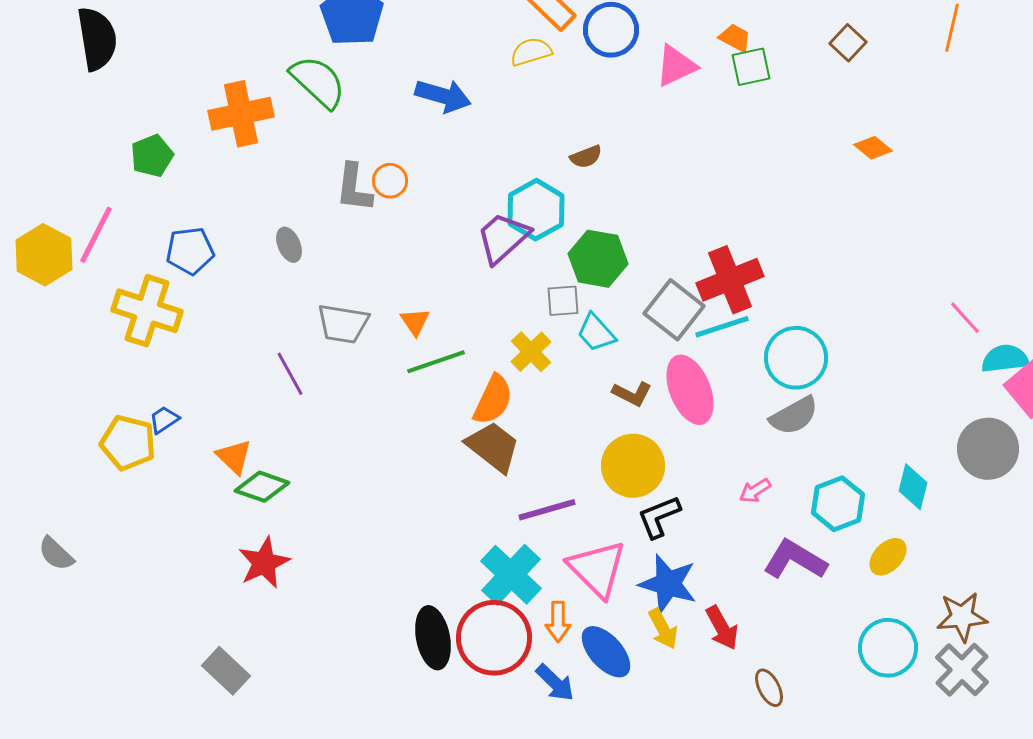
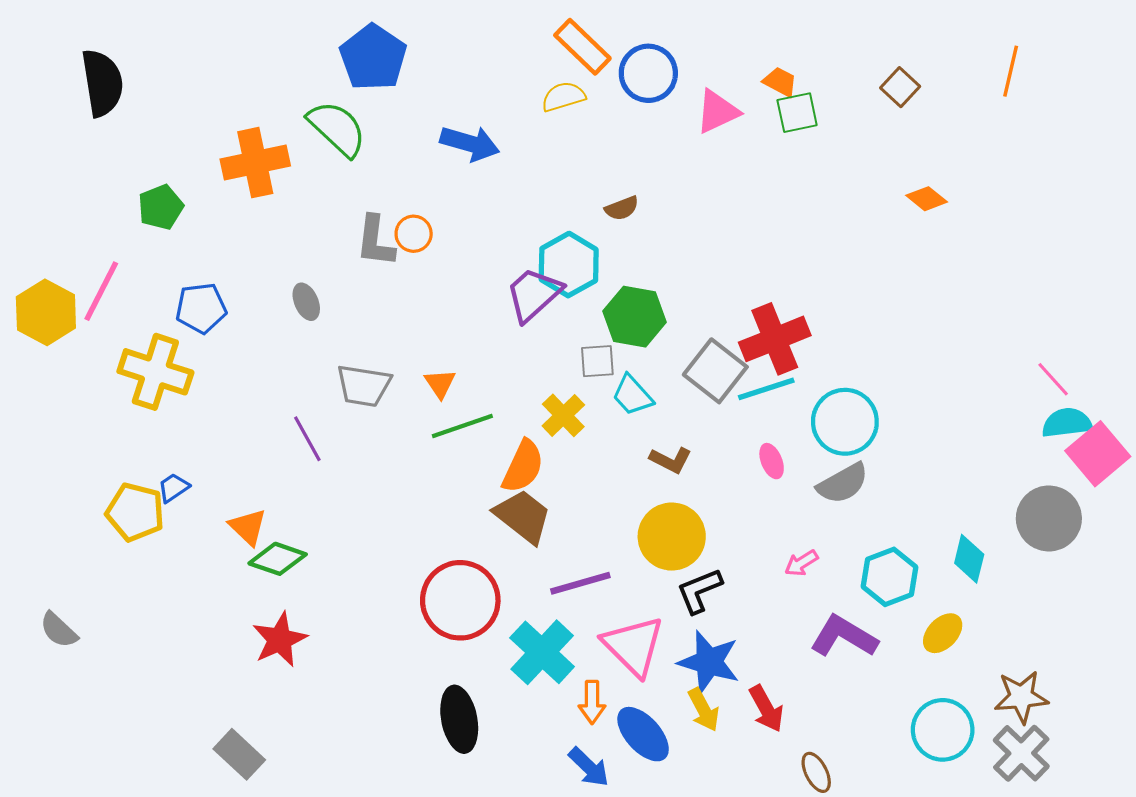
pink line: (965, 318) -> (1053, 379), moved
pink ellipse: (690, 390) -> (772, 461), moved, size x0.5
red circle: (494, 638) -> (460, 600), moved

